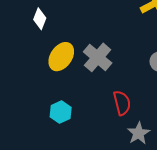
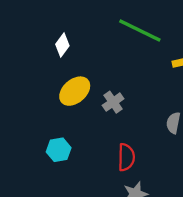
gray cross: (98, 57) -> (113, 102), size x0.7

